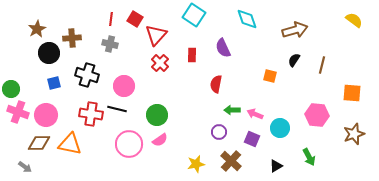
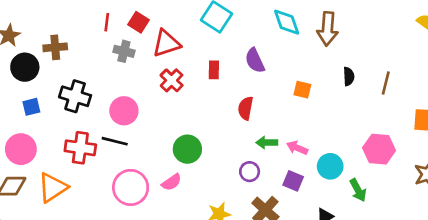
brown arrow: (295, 30) -> (328, 29), moved, turned 110
red triangle: (156, 35) -> (166, 43), turned 30
gray cross: (110, 44) -> (124, 51), moved
black semicircle: (294, 60) -> (349, 76), turned 144
orange square: (270, 76) -> (302, 90), moved
green circle: (157, 115) -> (187, 149), moved
orange triangle: (70, 144) -> (53, 187), turned -45
green arrow: (309, 157) -> (358, 190), moved

